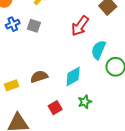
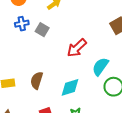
red arrow: (80, 26) -> (77, 48), moved
brown semicircle: (39, 77) -> (37, 80), turned -66

